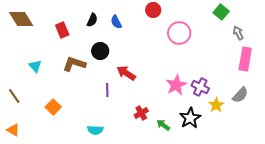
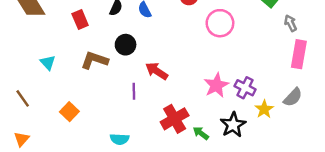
red cross: (141, 113) -> (175, 119), size x1.6
orange triangle: (13, 130) -> (22, 139), turned 40

